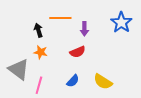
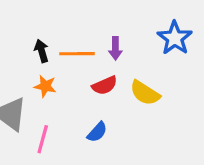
orange line: (60, 18) -> (77, 54), moved
yellow semicircle: (103, 82) -> (145, 93), moved

